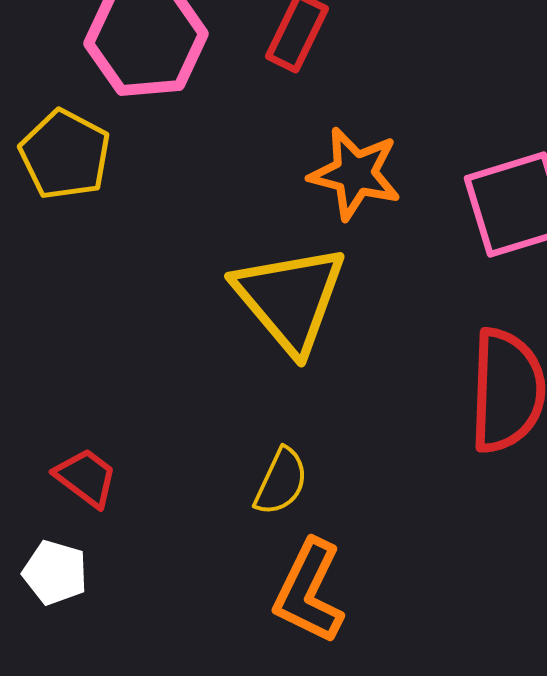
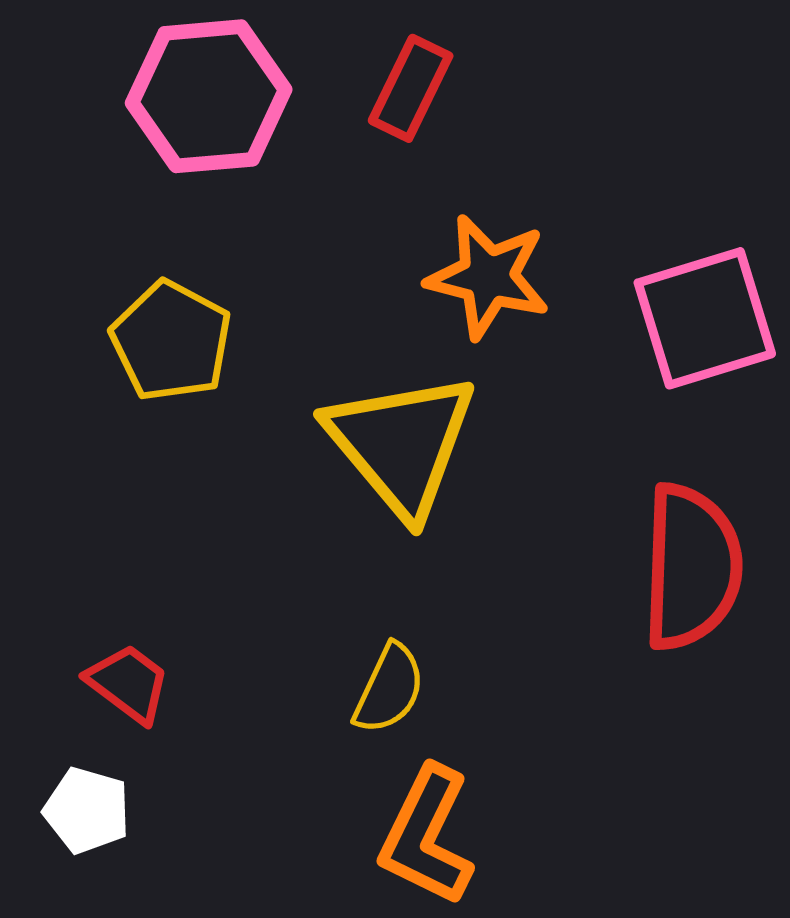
yellow pentagon: (65, 155) -> (171, 341), moved

